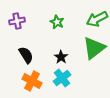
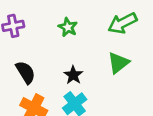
green triangle: (94, 48) -> (118, 63), size x0.7

